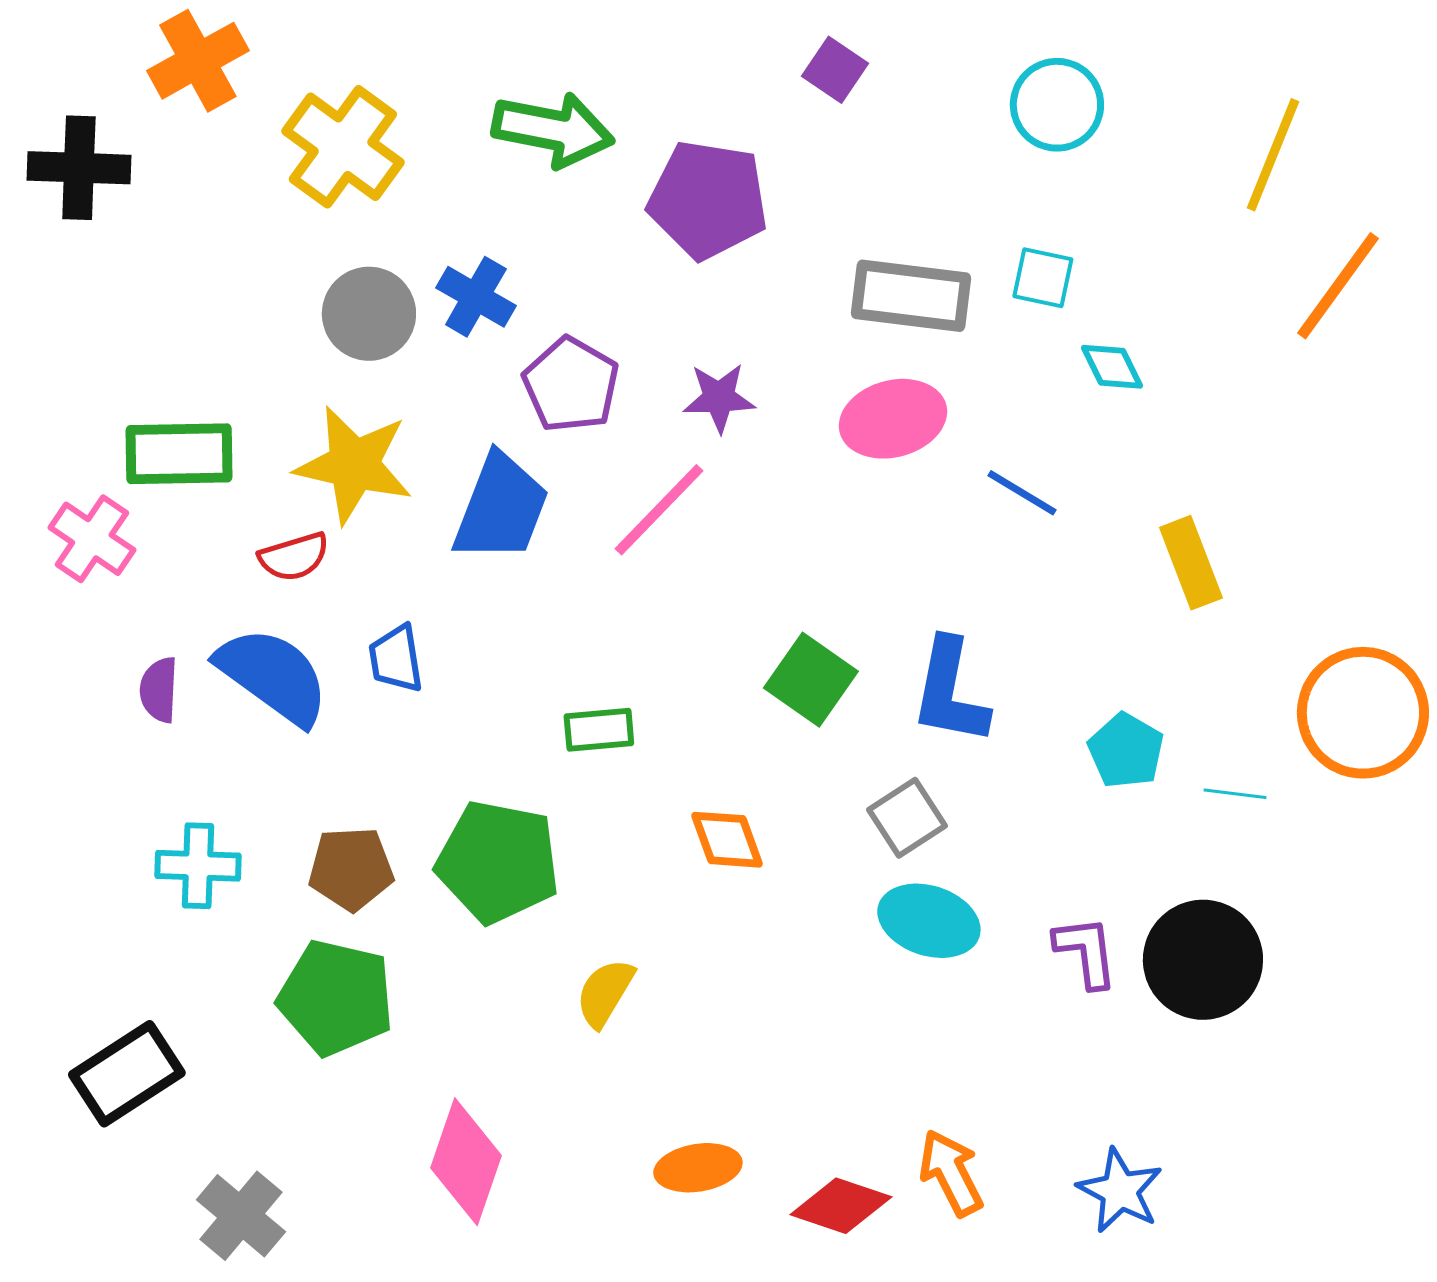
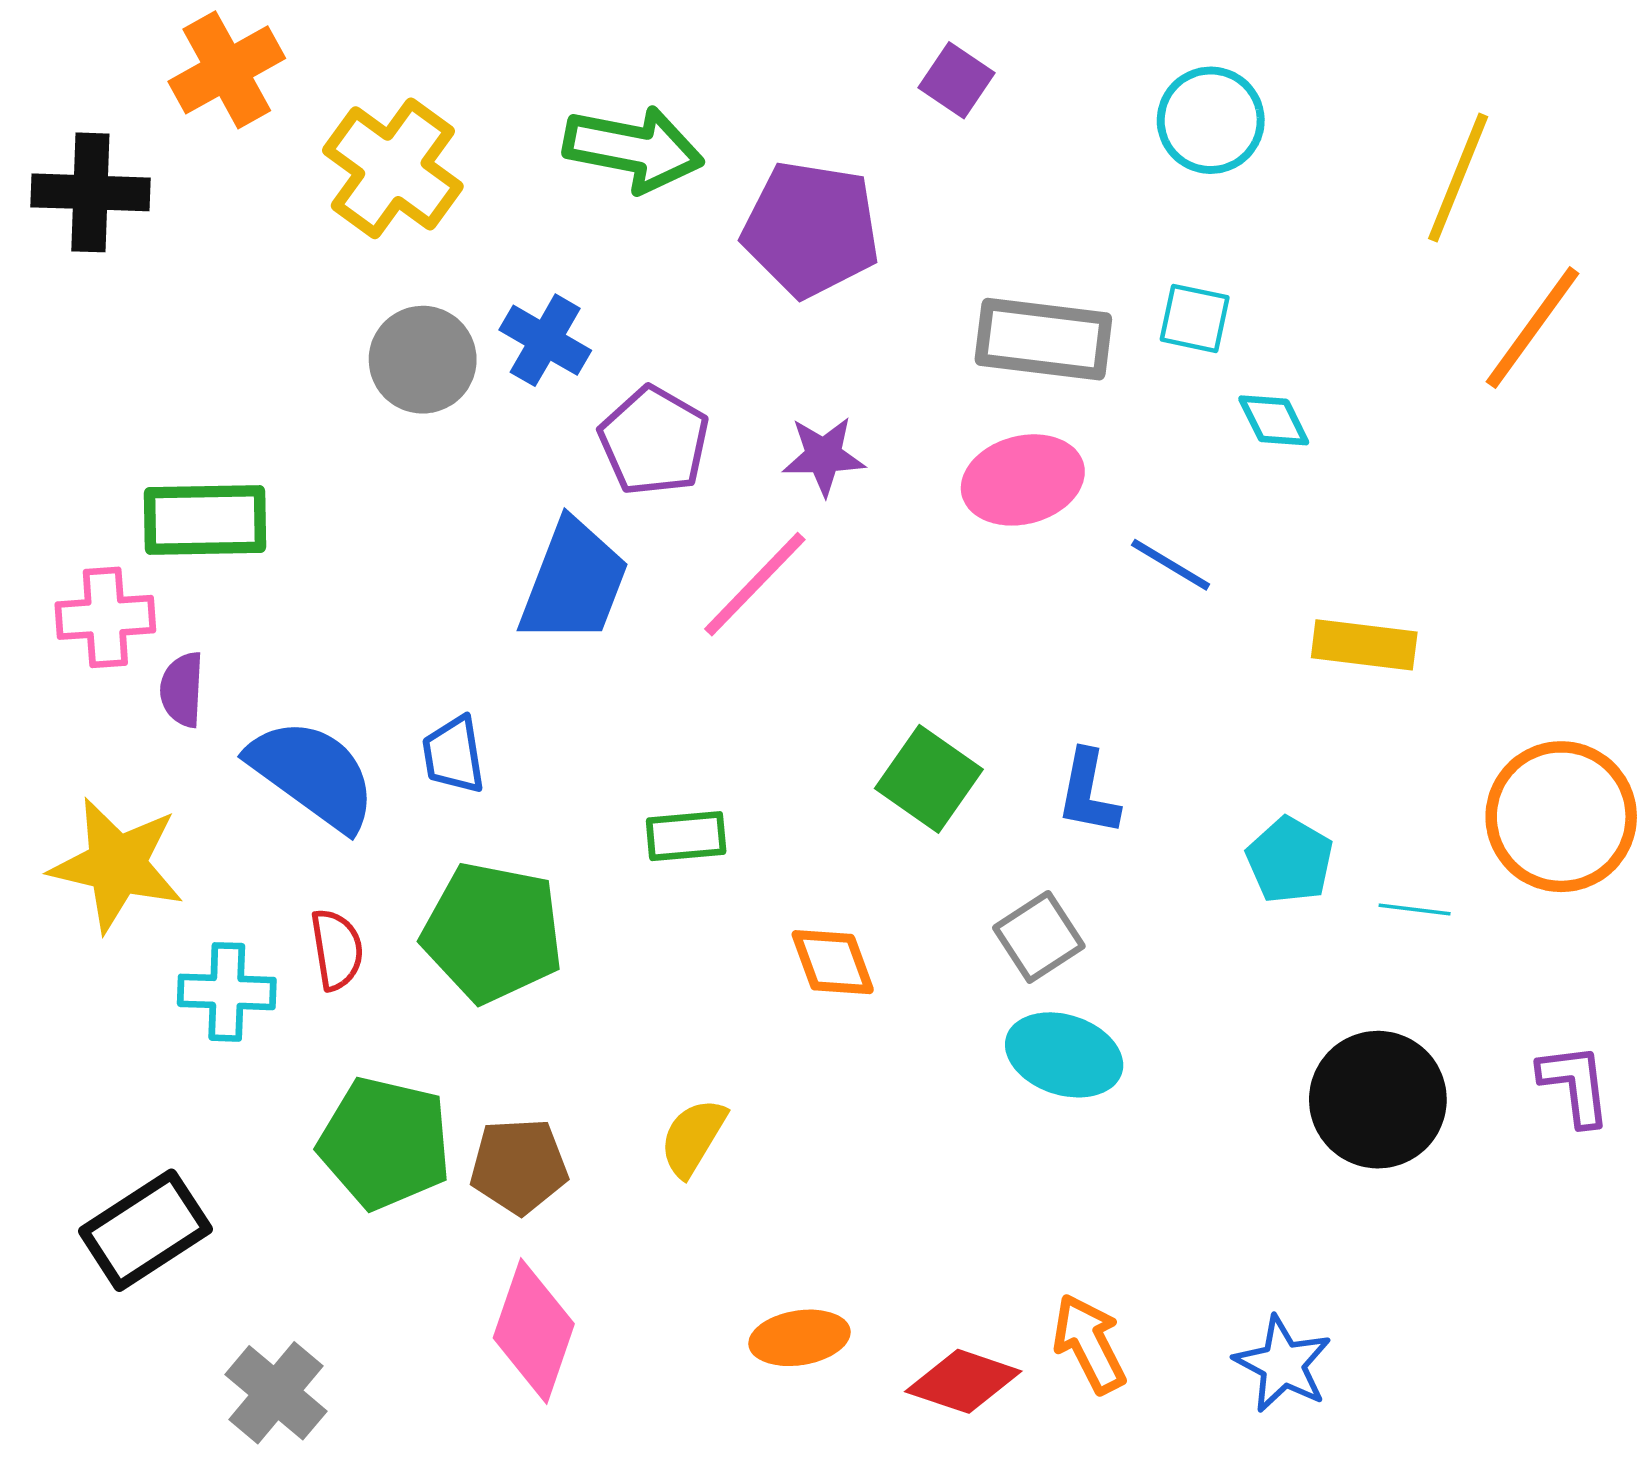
yellow star: (354, 465) -> (117, 865), moved
pink cross: (92, 539) -> (105, 617), turned -38
red semicircle: (294, 557) -> (337, 950), moved, turned -82
yellow rectangle: (1191, 563) -> (1364, 645), turned -62
purple semicircle: (159, 690) -> (182, 690), moved
blue L-shape: (950, 692) -> (1088, 793), size x0.7
green pentagon: (498, 862) -> (493, 932), moved
brown pentagon: (351, 869) -> (519, 1166), moved
purple L-shape: (1086, 952) -> (1575, 1085), moved

